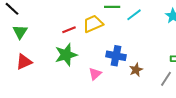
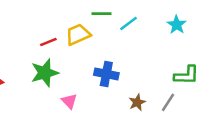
brown star: (136, 70) -> (137, 102), moved
pink triangle: (95, 74) -> (69, 101), moved, turned -32

